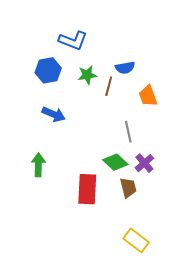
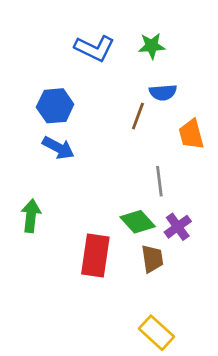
blue hexagon: (48, 70) -> (55, 106), moved
green star: (87, 75) -> (152, 46), moved

